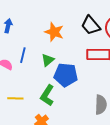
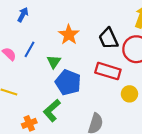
green triangle: (48, 60) -> (54, 62), turned -32
green L-shape: (47, 95) -> (52, 110), moved

